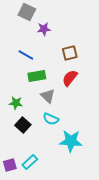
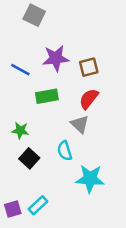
purple star: (44, 29) -> (56, 58), moved, size x1.5
blue line: (26, 55) -> (20, 70), moved
gray triangle: (48, 96) -> (80, 124), moved
cyan semicircle: (51, 119) -> (65, 151), turned 49

